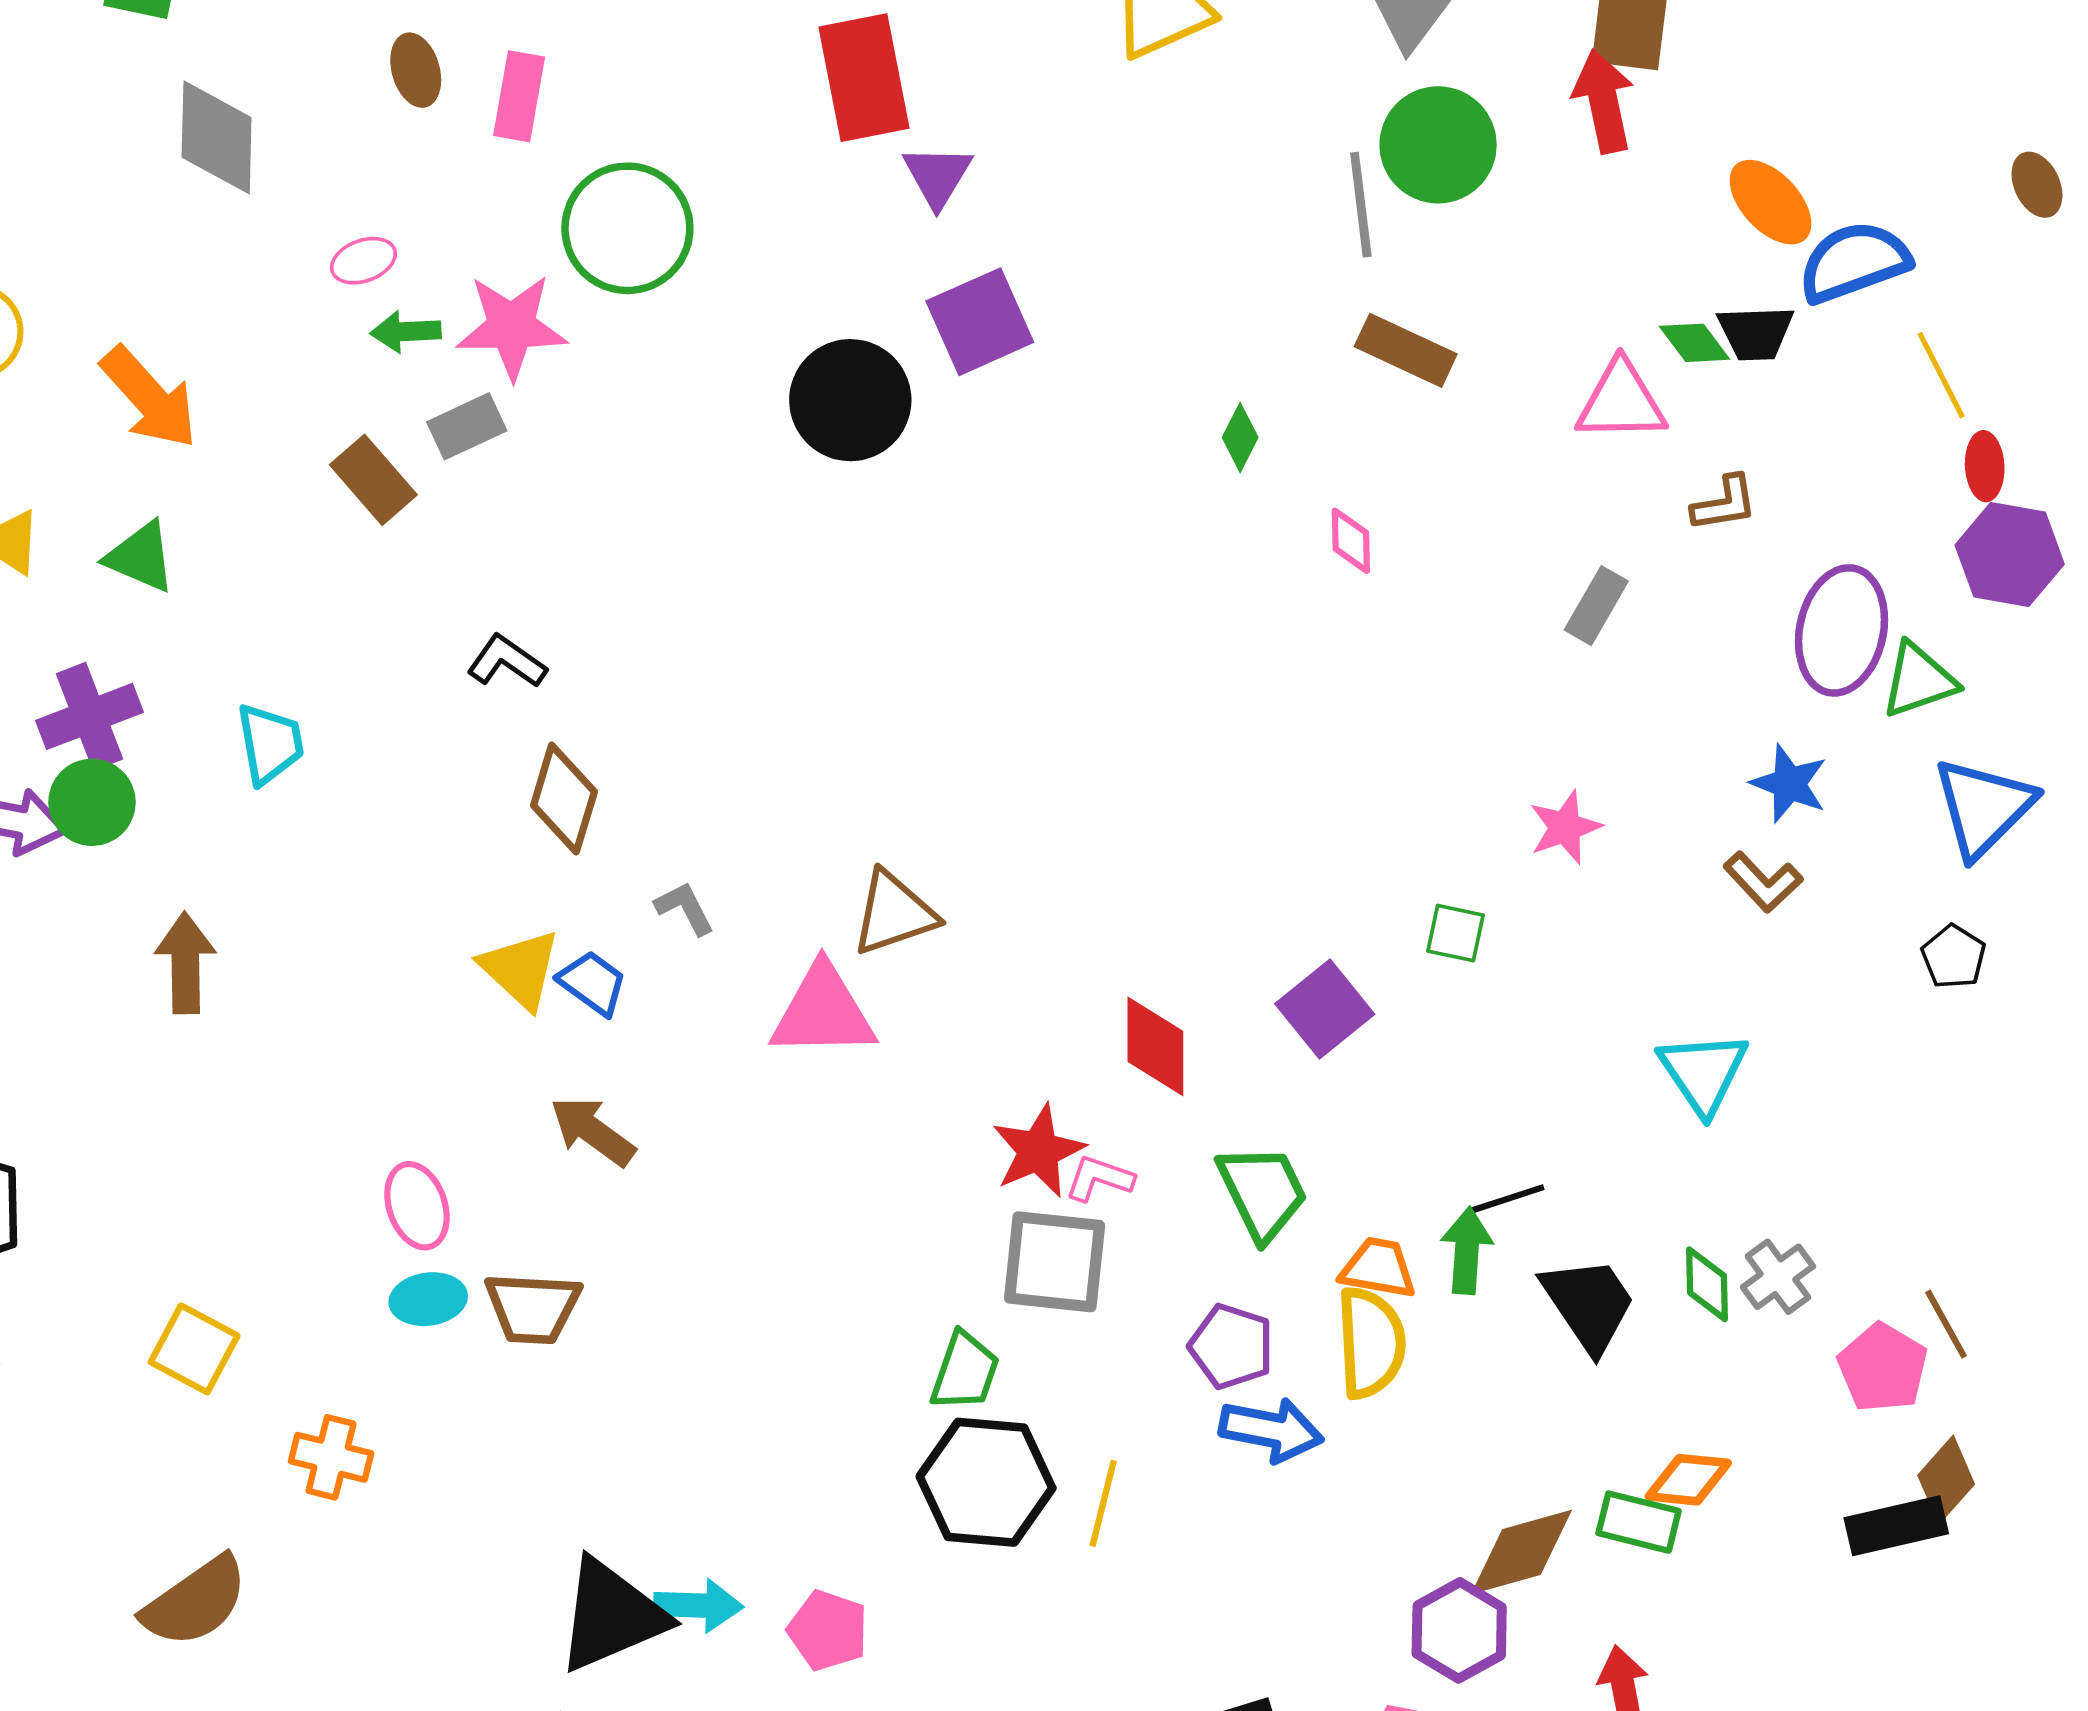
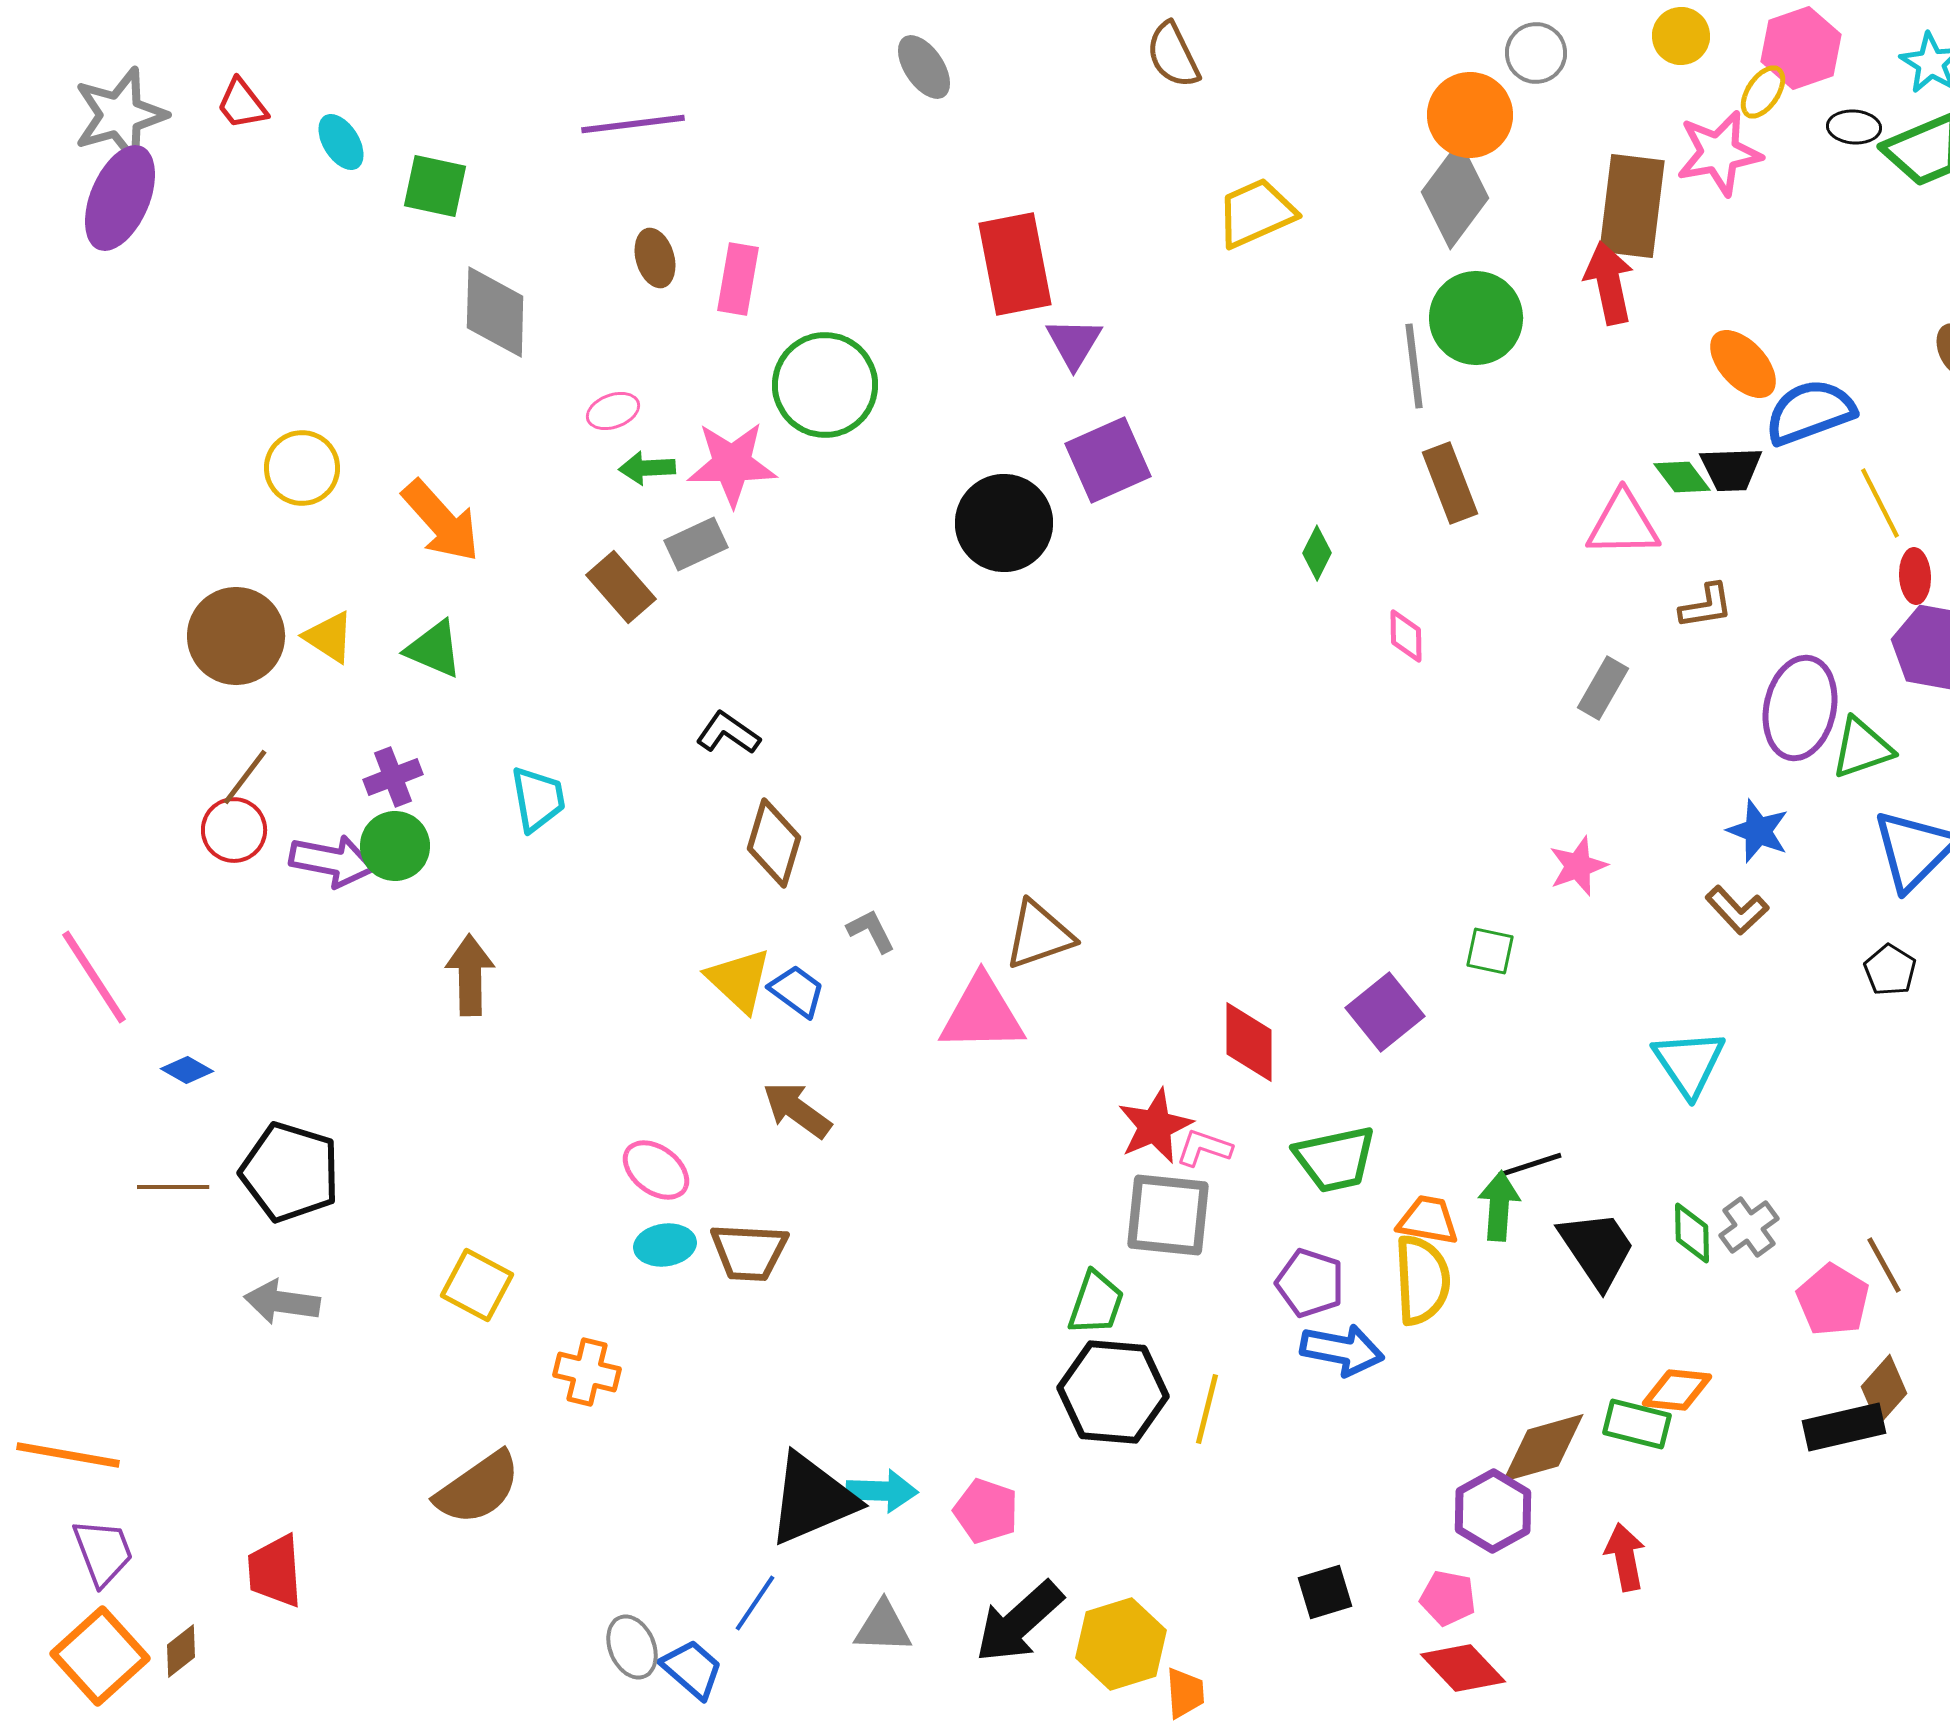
brown rectangle: (1406, 350) -> (1450, 483), turned 44
purple cross: (89, 716) -> (393, 777), size x0.7
green trapezoid: (1262, 1192) -> (1335, 1159), turned 104
pink ellipse: (417, 1206) -> (656, 1170), turned -34

